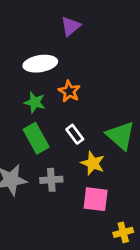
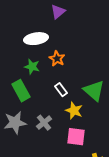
green rectangle: (36, 138) -> (21, 91), moved
gray cross: (51, 180) -> (44, 123), turned -35

